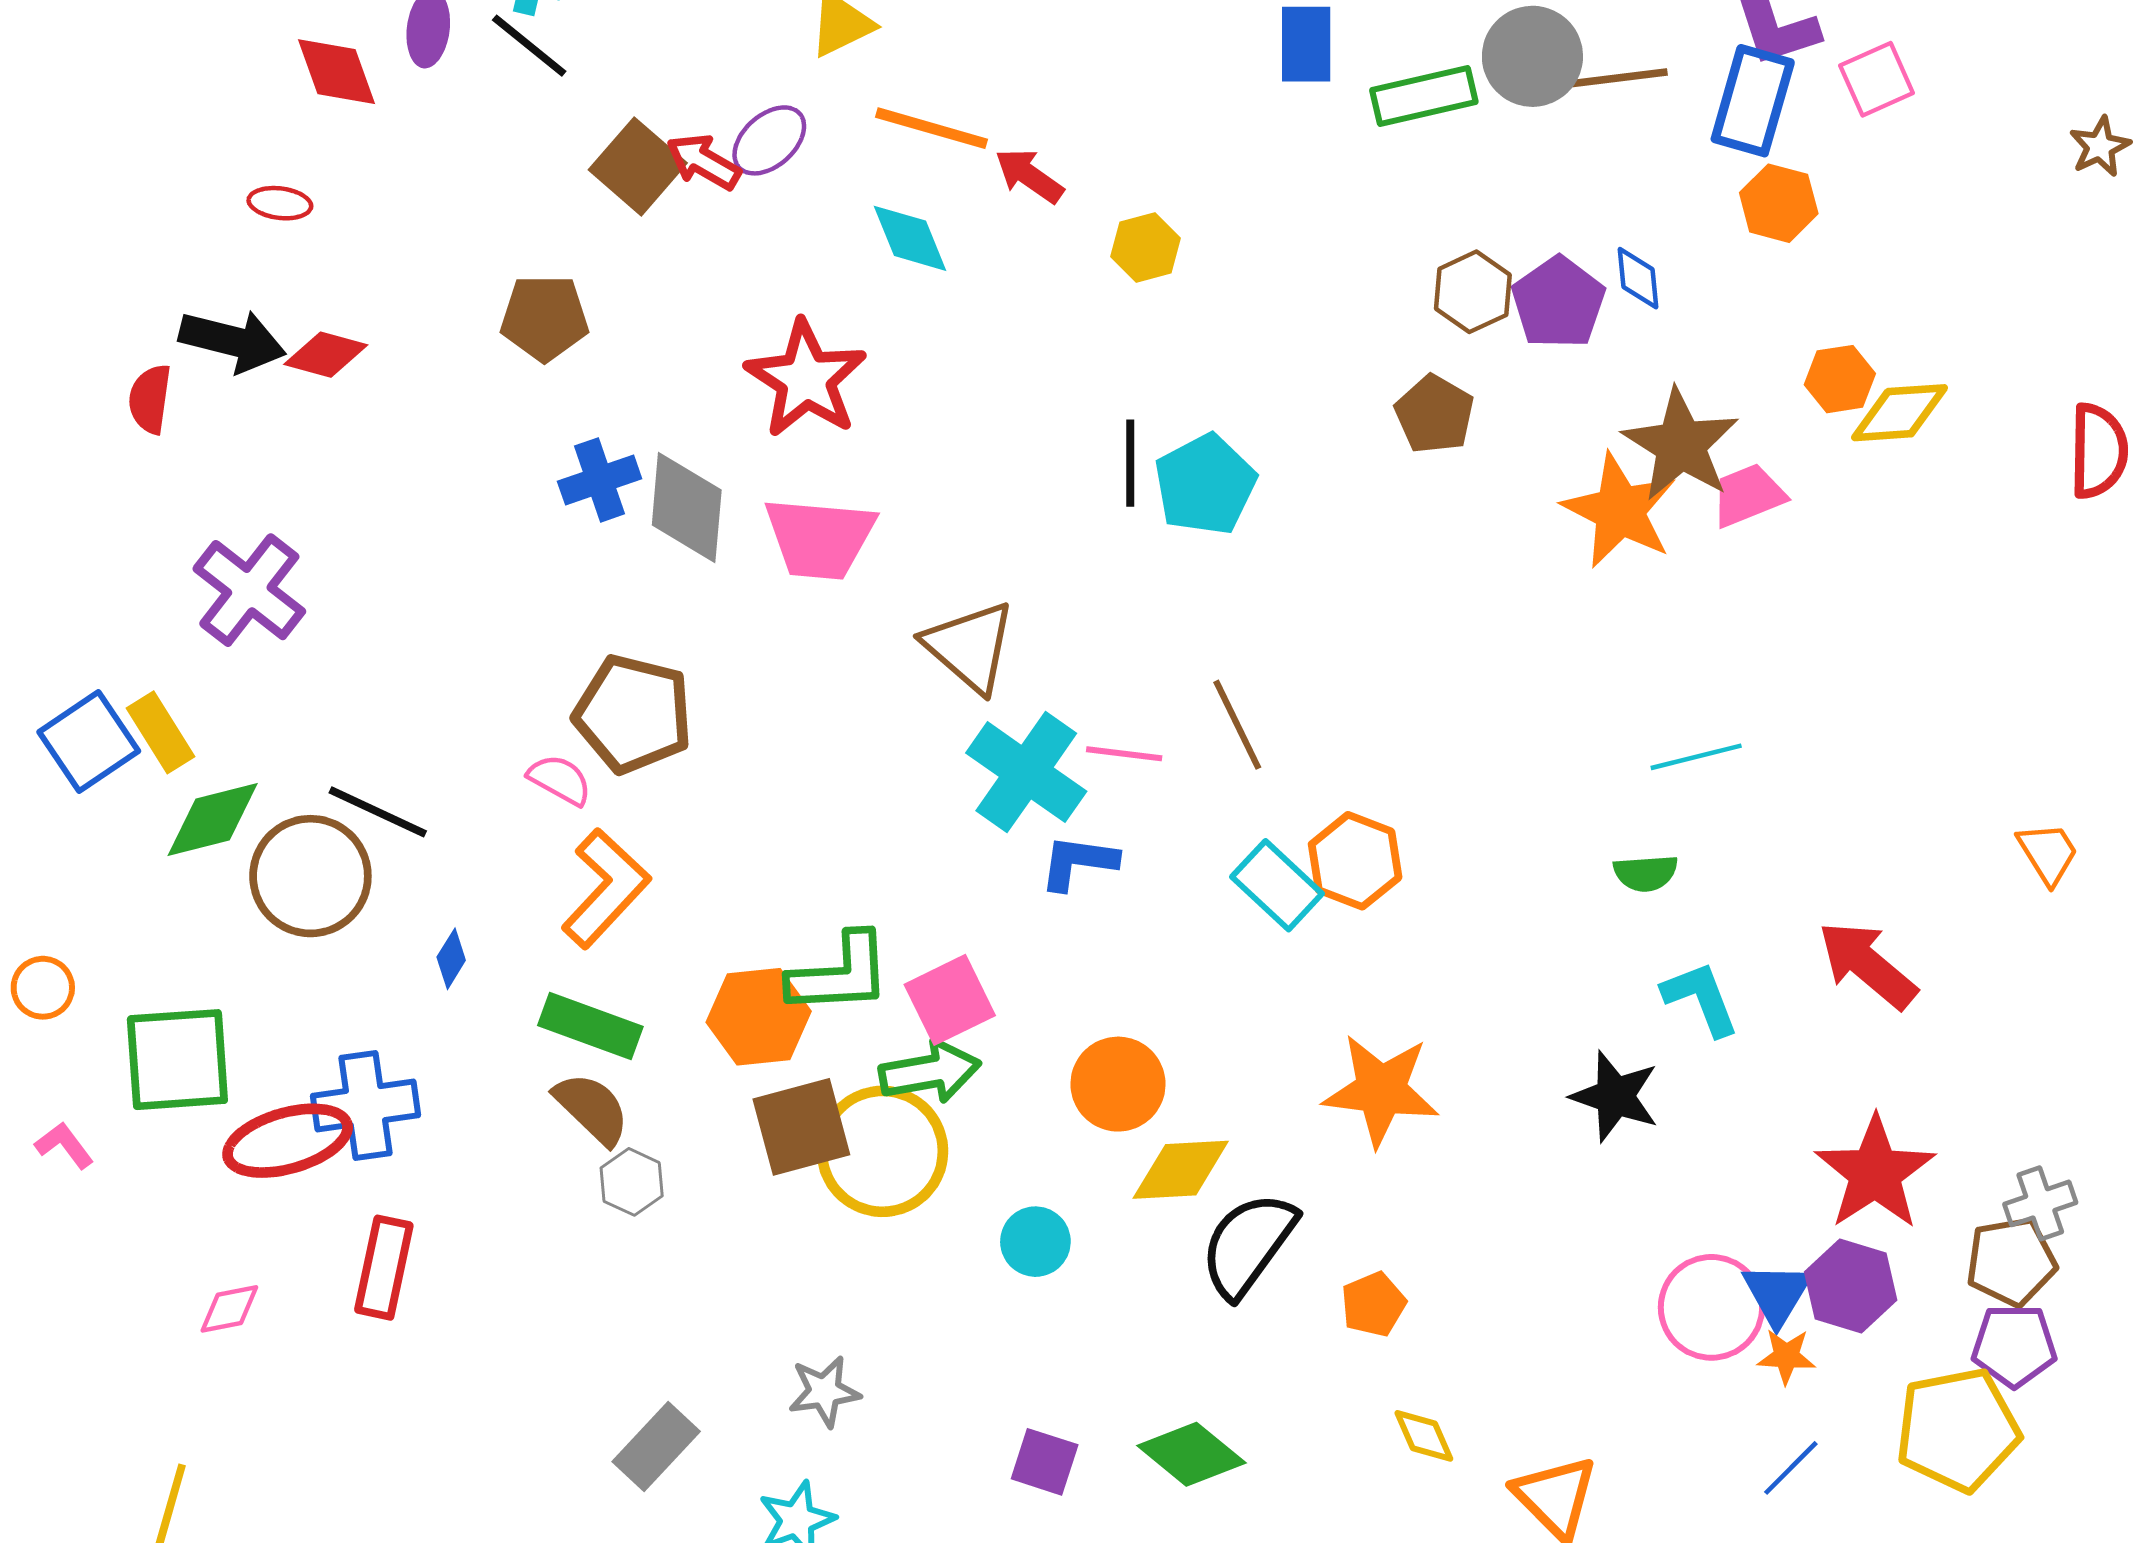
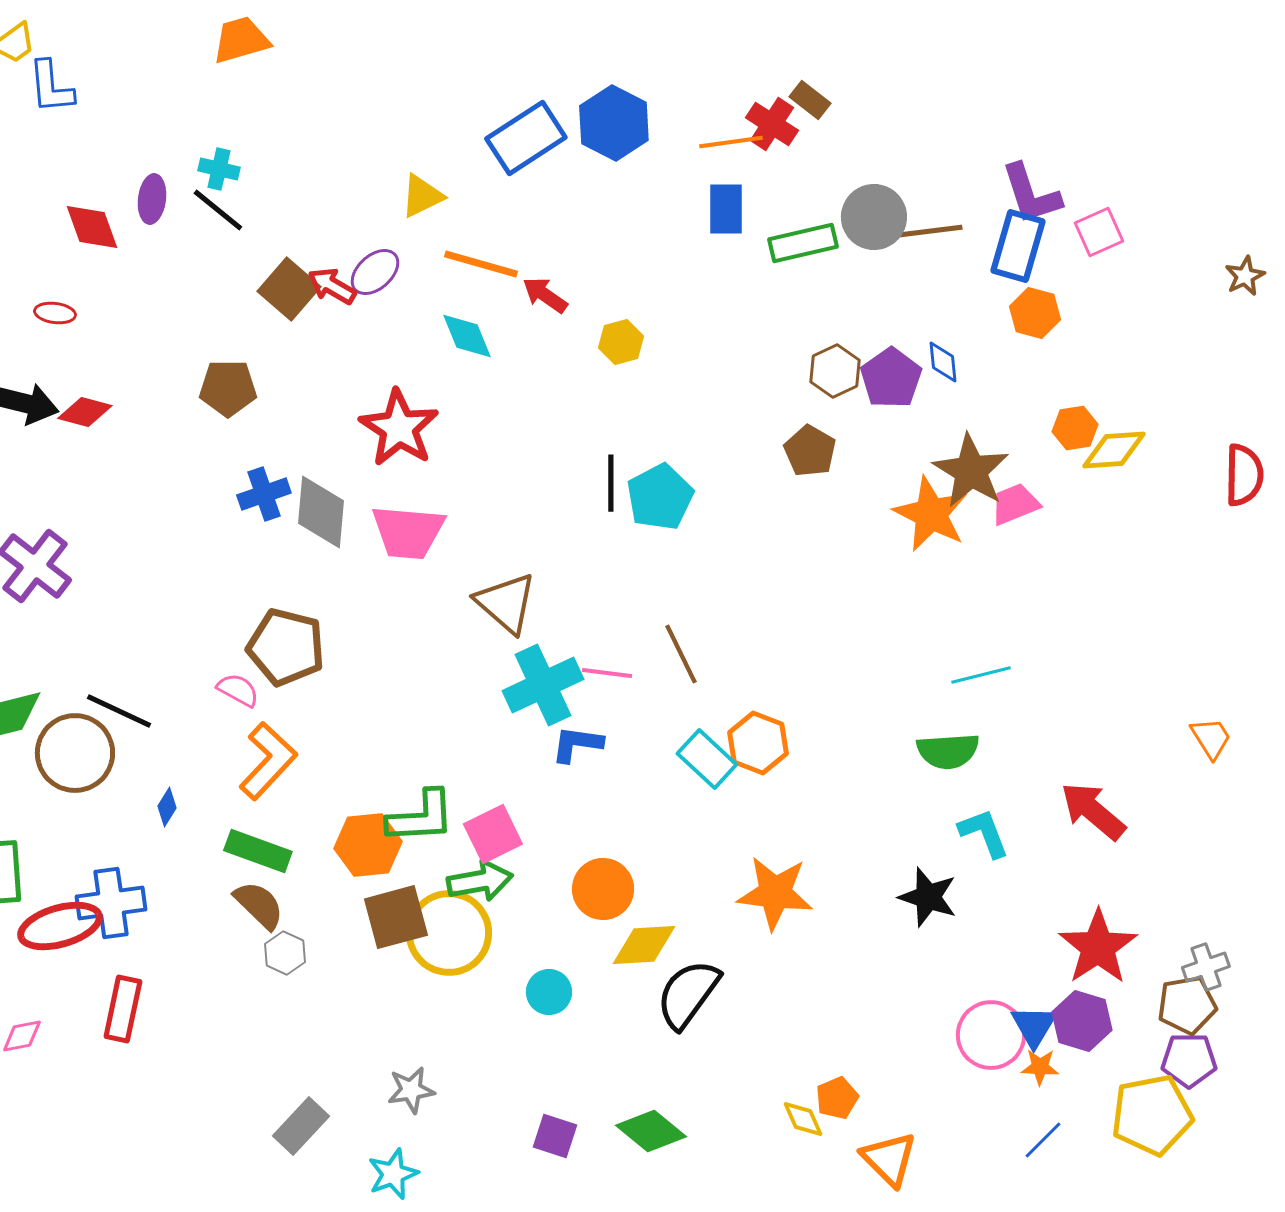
cyan cross: (1026, 772) -> (543, 685), turned 30
green semicircle: (1646, 873) -> (948, 751), size x1.5
orange pentagon: (1373, 1304) -> (837, 1098), moved

